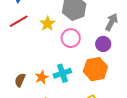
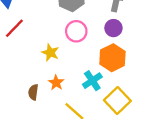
yellow star: (48, 24) -> (50, 53), moved
cyan cross: (62, 73) -> (92, 81), moved

